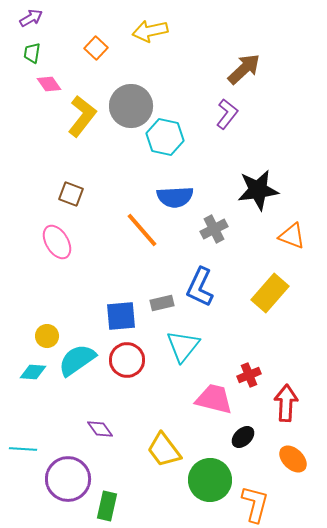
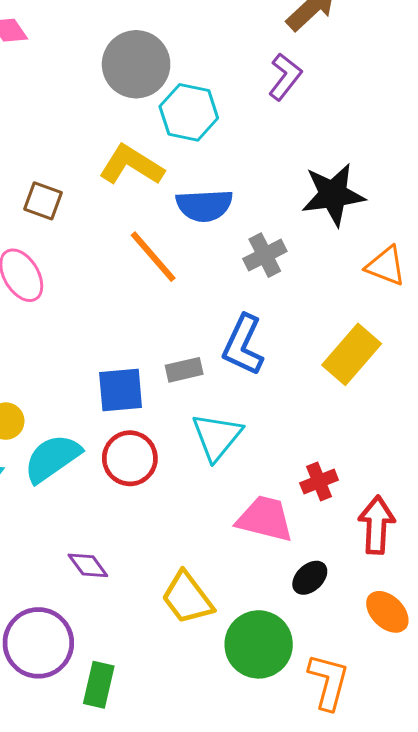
yellow L-shape: (82, 116) -> (131, 165), moved, turned -96

